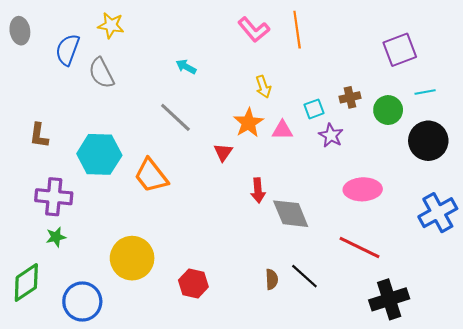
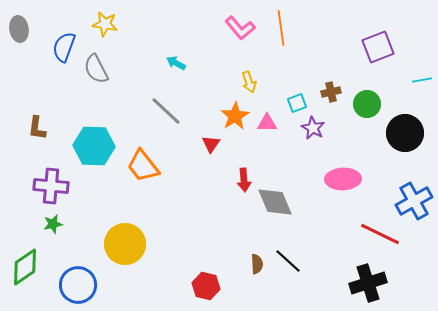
cyan line: (425, 92) -> (422, 80), moved
red line: (360, 248) -> (380, 234), moved
red hexagon: (193, 284) -> (206, 286), moved

